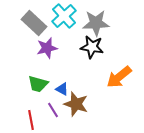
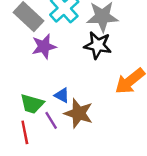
green trapezoid: (38, 84) -> (32, 104), moved

